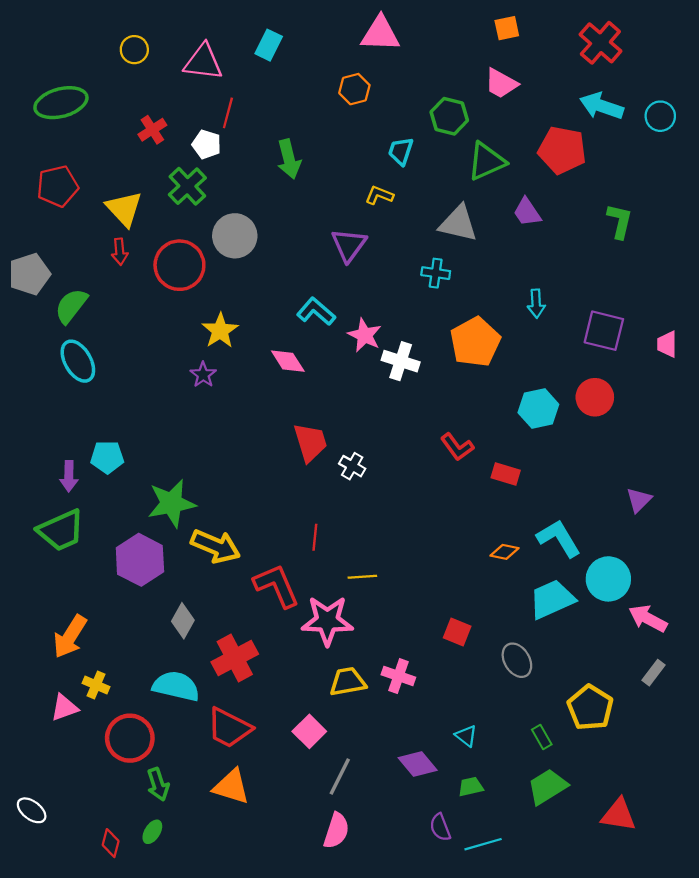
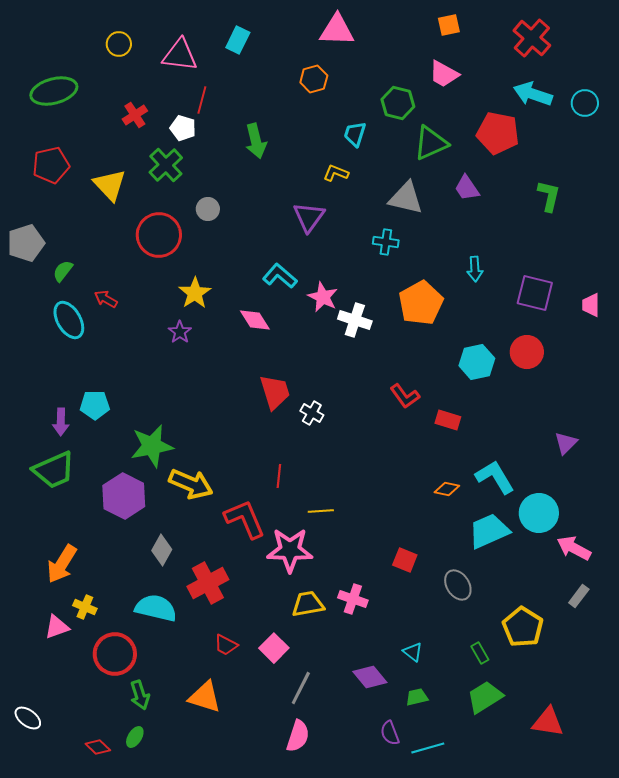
gray circle: (235, 236) -> (208, 209), size x0.6
red arrow: (120, 252) -> (106, 299), moved, turned 125
green semicircle: (71, 306) -> (63, 271), size x0.7
red trapezoid: (229, 728) -> (226, 645), moved, size x0.6
red diamond: (111, 843) -> (98, 747), turned -60

